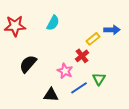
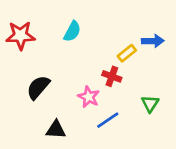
red cross: (82, 56) -> (112, 76), turned -32
green triangle: (99, 79) -> (150, 104), moved
black triangle: (51, 95) -> (56, 130), moved

